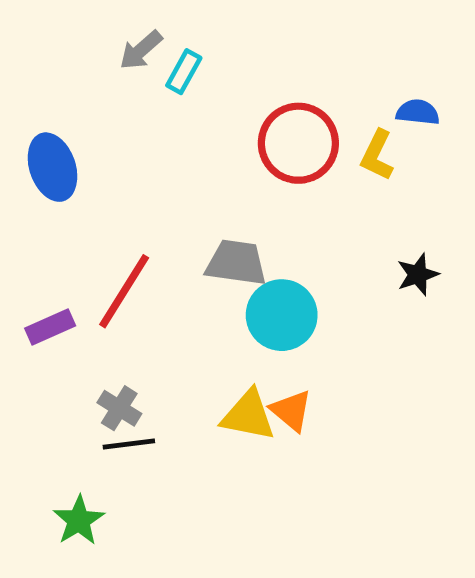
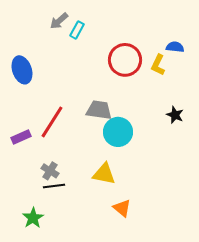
black star: (418, 275) -> (175, 115), turned -30
orange triangle: (291, 411) -> (122, 208), moved

